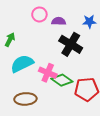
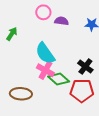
black cross: (71, 44) -> (85, 67), moved, size x0.7
cyan semicircle: (22, 64) -> (45, 53), moved, turned -105

